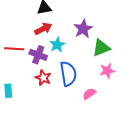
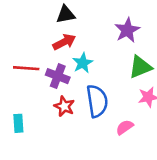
purple star: (83, 29) -> (127, 30), moved

